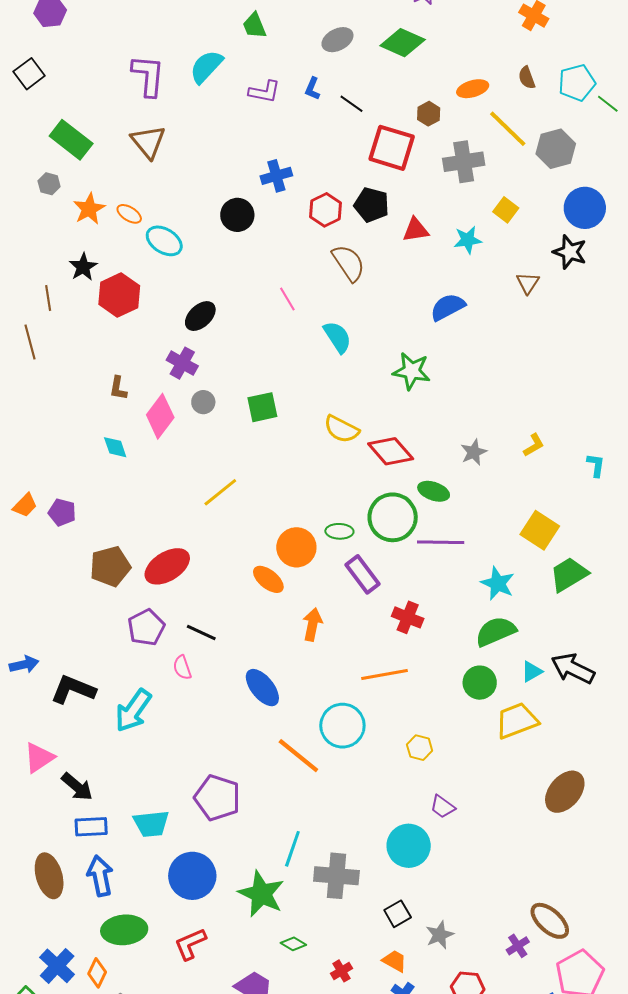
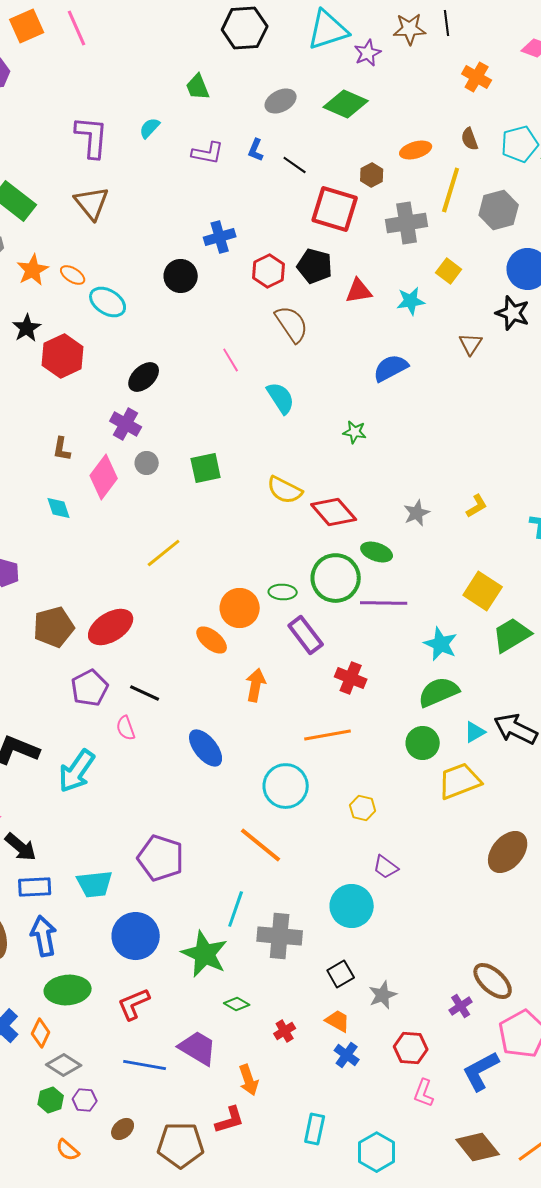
cyan semicircle: (206, 67) -> (150, 128), size x0.6
yellow line: (508, 129) -> (451, 190), turned 63
green star: (412, 371) -> (355, 432), size x0.6
orange line: (298, 756) -> (261, 845), moved

